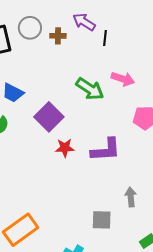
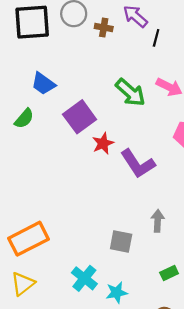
red star: (65, 148) -> (103, 143), moved, turned -30
purple L-shape: (106, 150) -> (138, 164), turned 52

